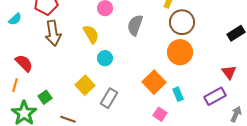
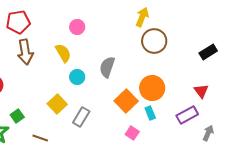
gray semicircle: (135, 25) -> (107, 67), moved
orange circle: (180, 52) -> (152, 88), moved

